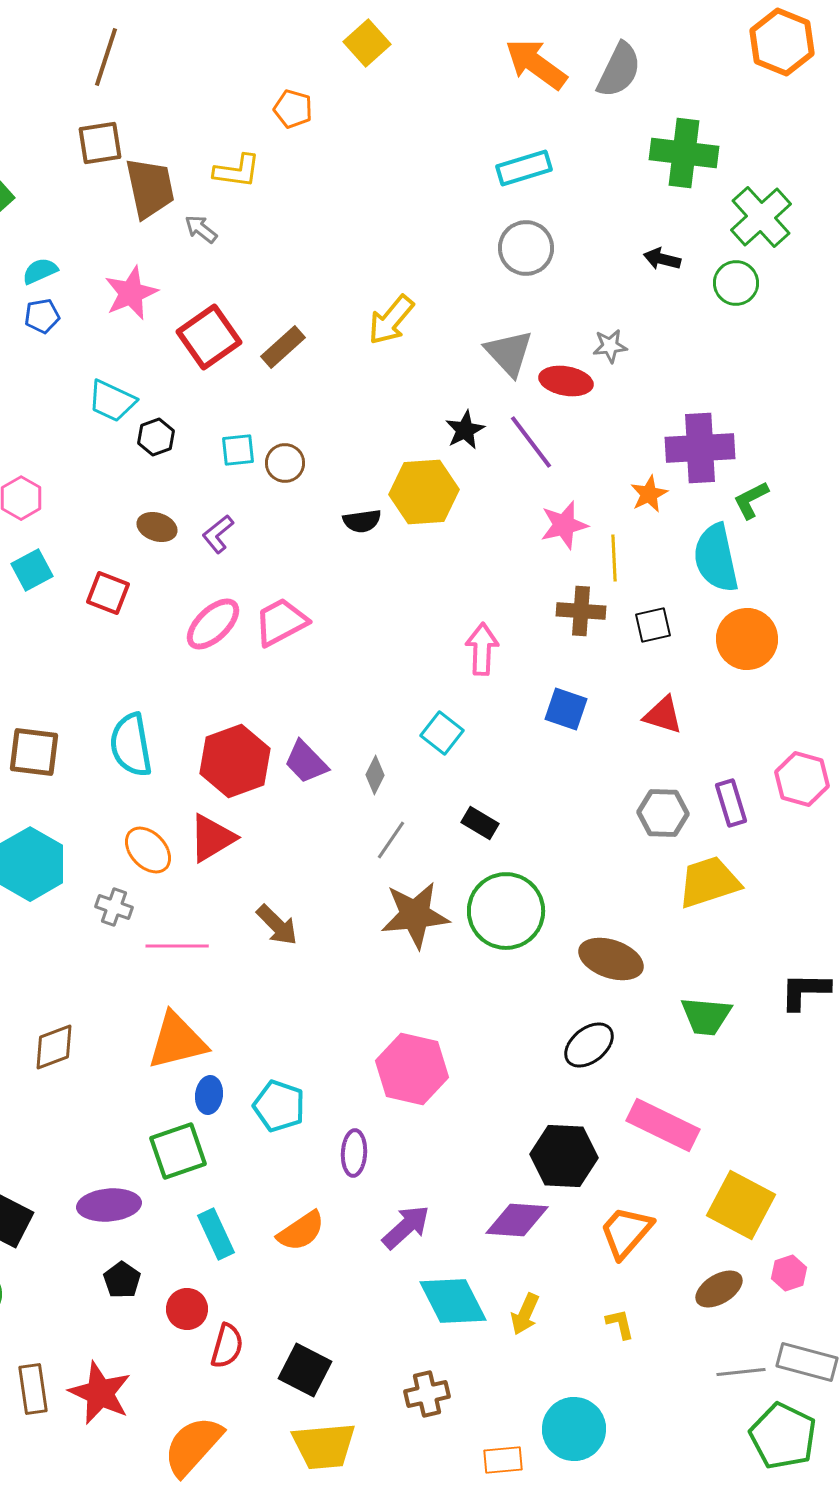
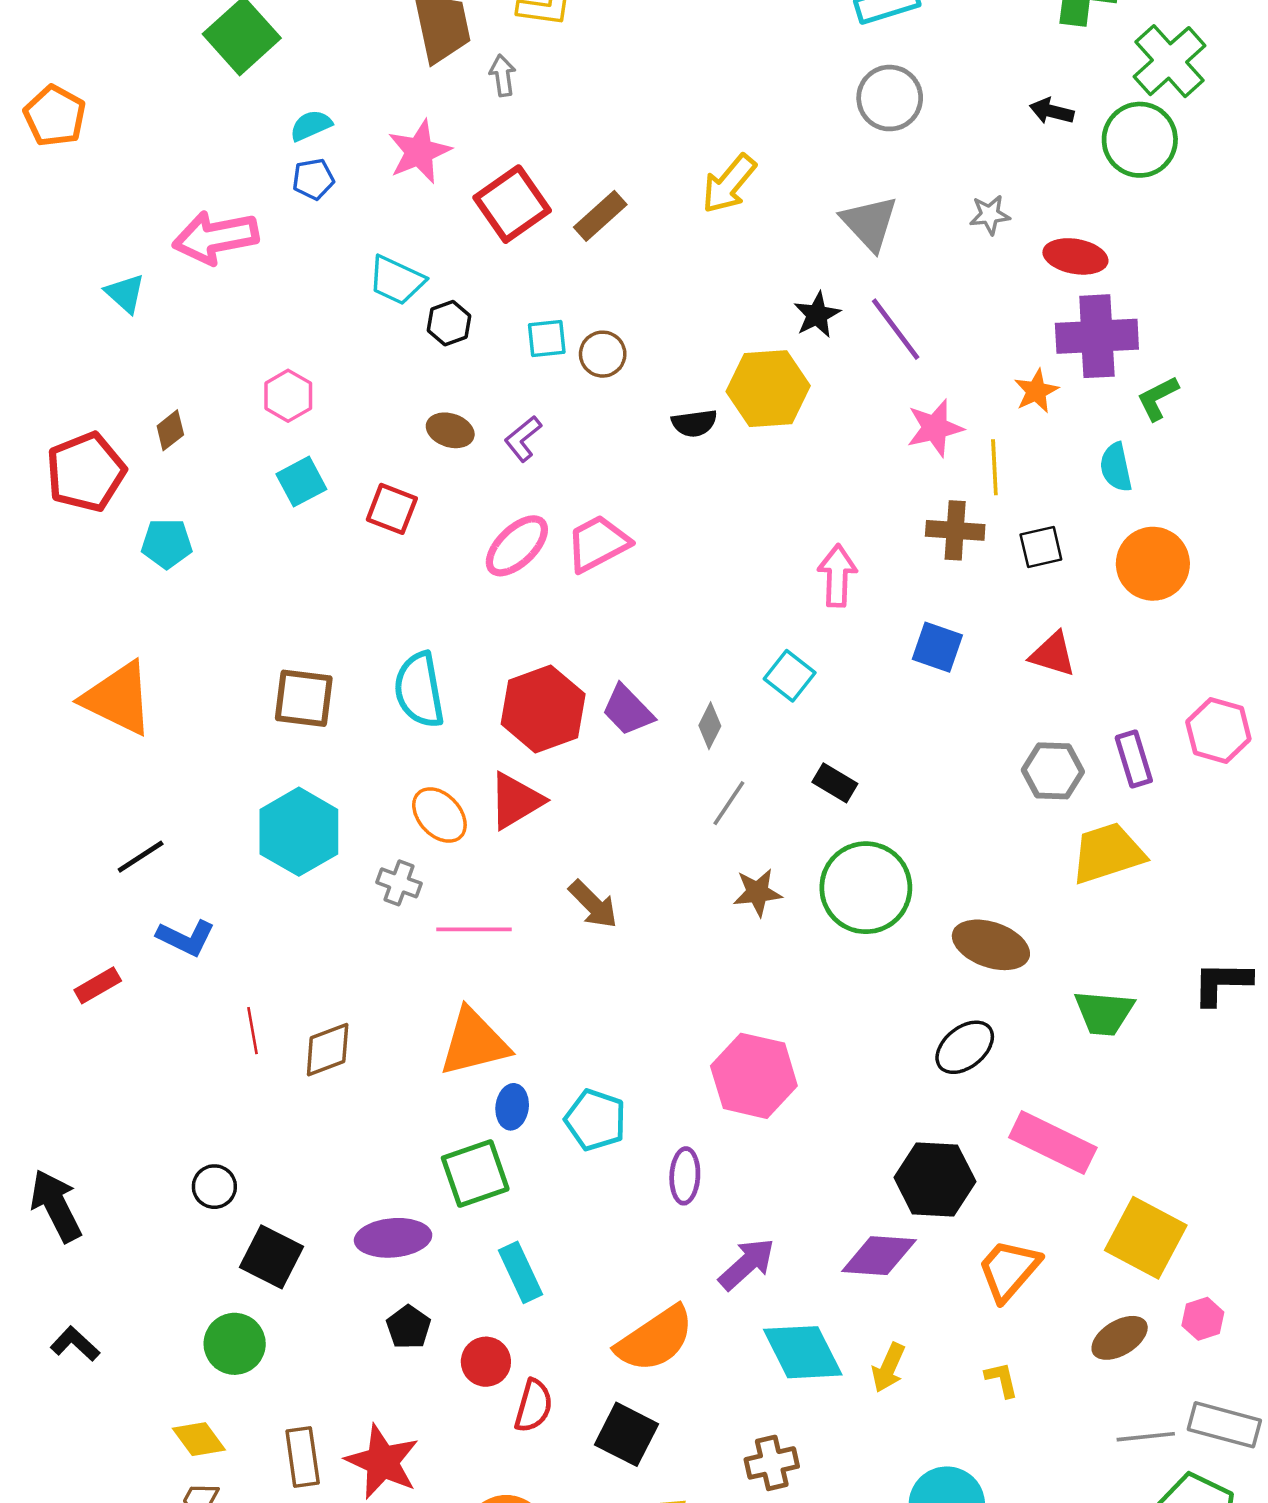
gray arrow: (201, 229) -> (503, 75), turned 44
green circle: (736, 283) -> (1140, 140), size x1.4
red ellipse: (566, 381) -> (1075, 256), moved
cyan semicircle: (716, 558) -> (1116, 467), size x0.6
brown star: (415, 915) -> (757, 892), size x0.6
orange semicircle: (301, 1231) -> (655, 1339), moved, size x1.4

